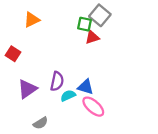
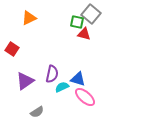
red triangle: (92, 37) -> (84, 34), turned 32

